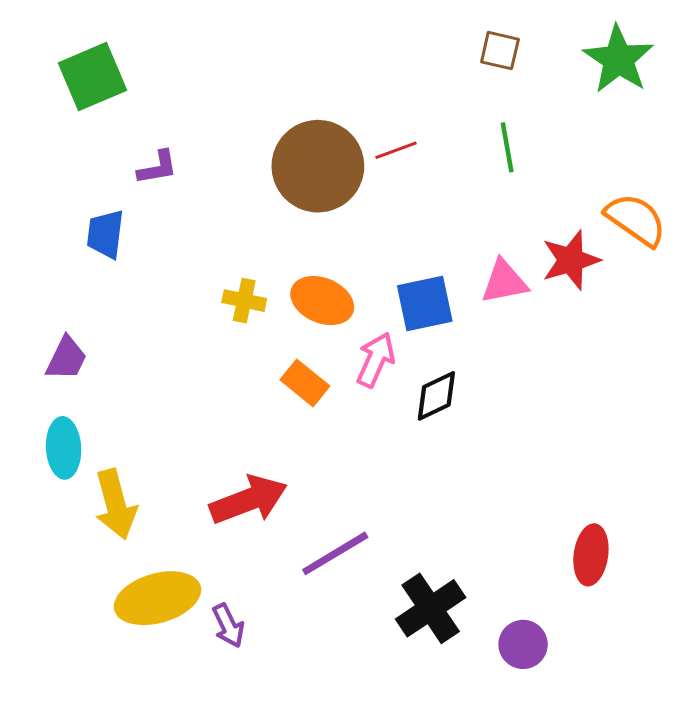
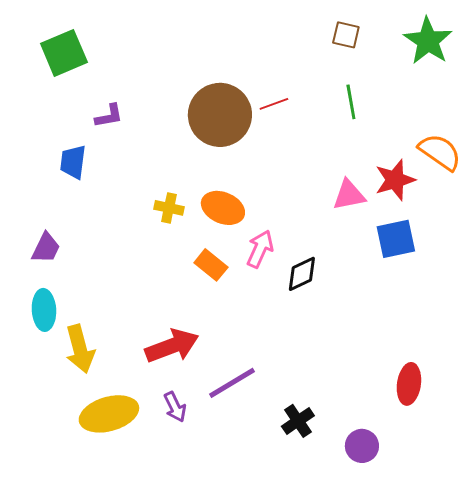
blue square: (425, 303) -> (396, 239), moved
black cross: (431, 608) -> (298, 421), size x0.7
purple arrow: (228, 626) -> (175, 407), moved

